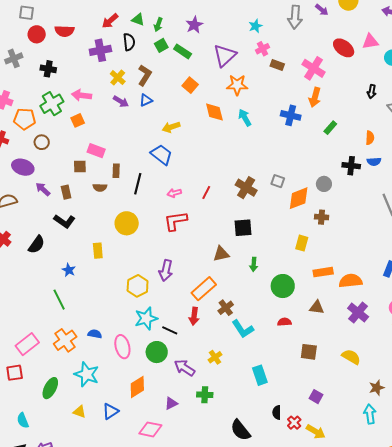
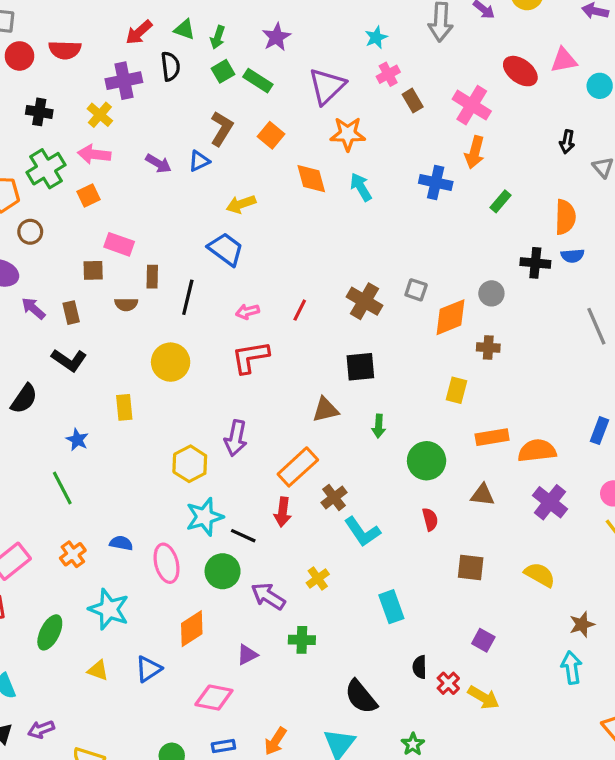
brown rectangle: (277, 65) -> (413, 101), turned 40
brown L-shape: (145, 75) -> (222, 129), moved
yellow cross: (118, 78) -> (100, 115), moved
orange semicircle: (370, 138) -> (565, 217), size x1.5
red semicircle: (284, 322) -> (430, 519), turned 80
orange cross: (65, 340) -> (73, 554), size x0.7

